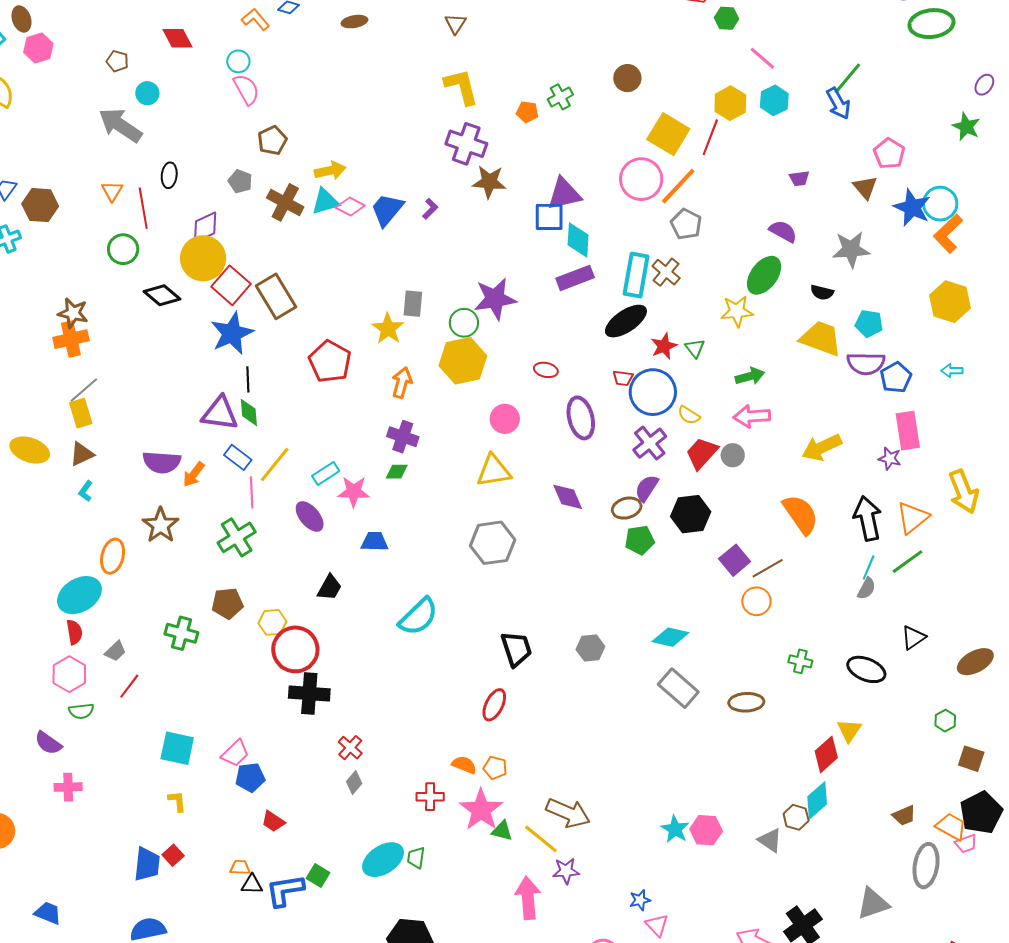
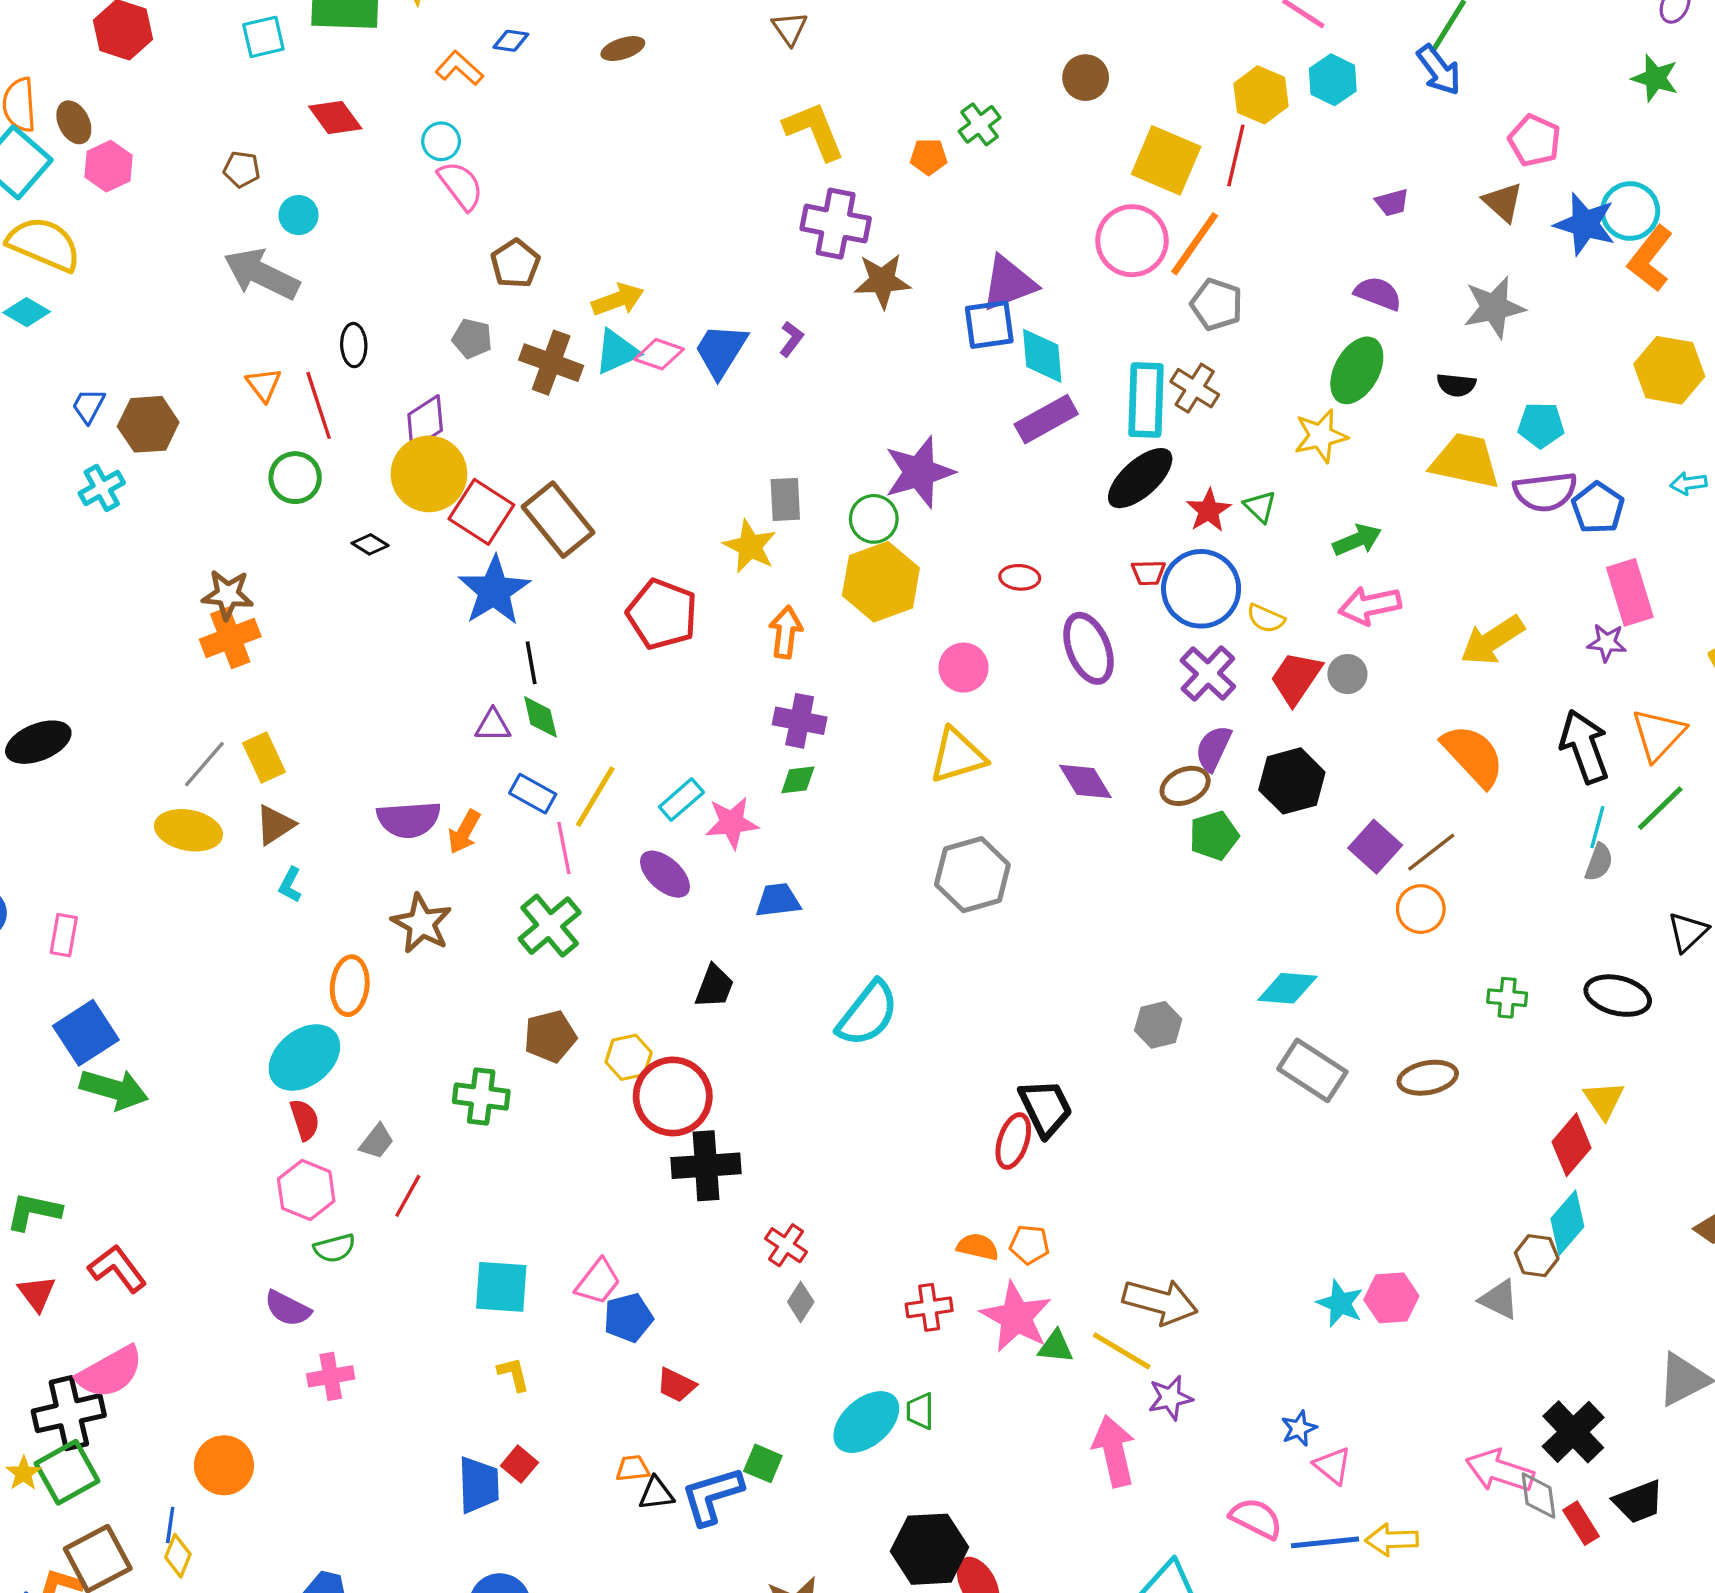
black diamond: (162, 295) -> (370, 544), size x0.6
gray line: (84, 390) -> (204, 764), moved
purple triangle: (220, 413) -> (493, 725), size x0.6
black trapezoid: (516, 649) -> (1046, 1108), moved

